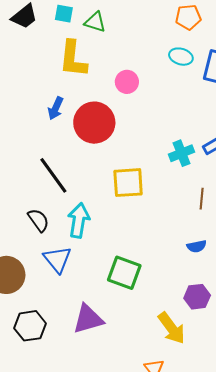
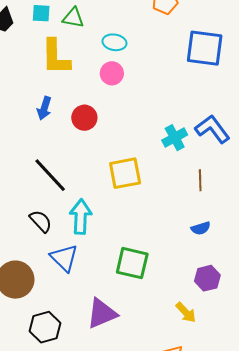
cyan ellipse: (181, 57) -> (114, 42), moved
red circle: (94, 123) -> (84, 118), size x0.6
yellow arrow: (172, 328) -> (186, 312), size x0.7

